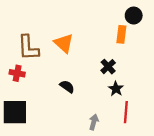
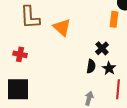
brown L-shape: (28, 48) -> (30, 17), moved
black semicircle: (67, 87) -> (91, 66), moved, turned 64

